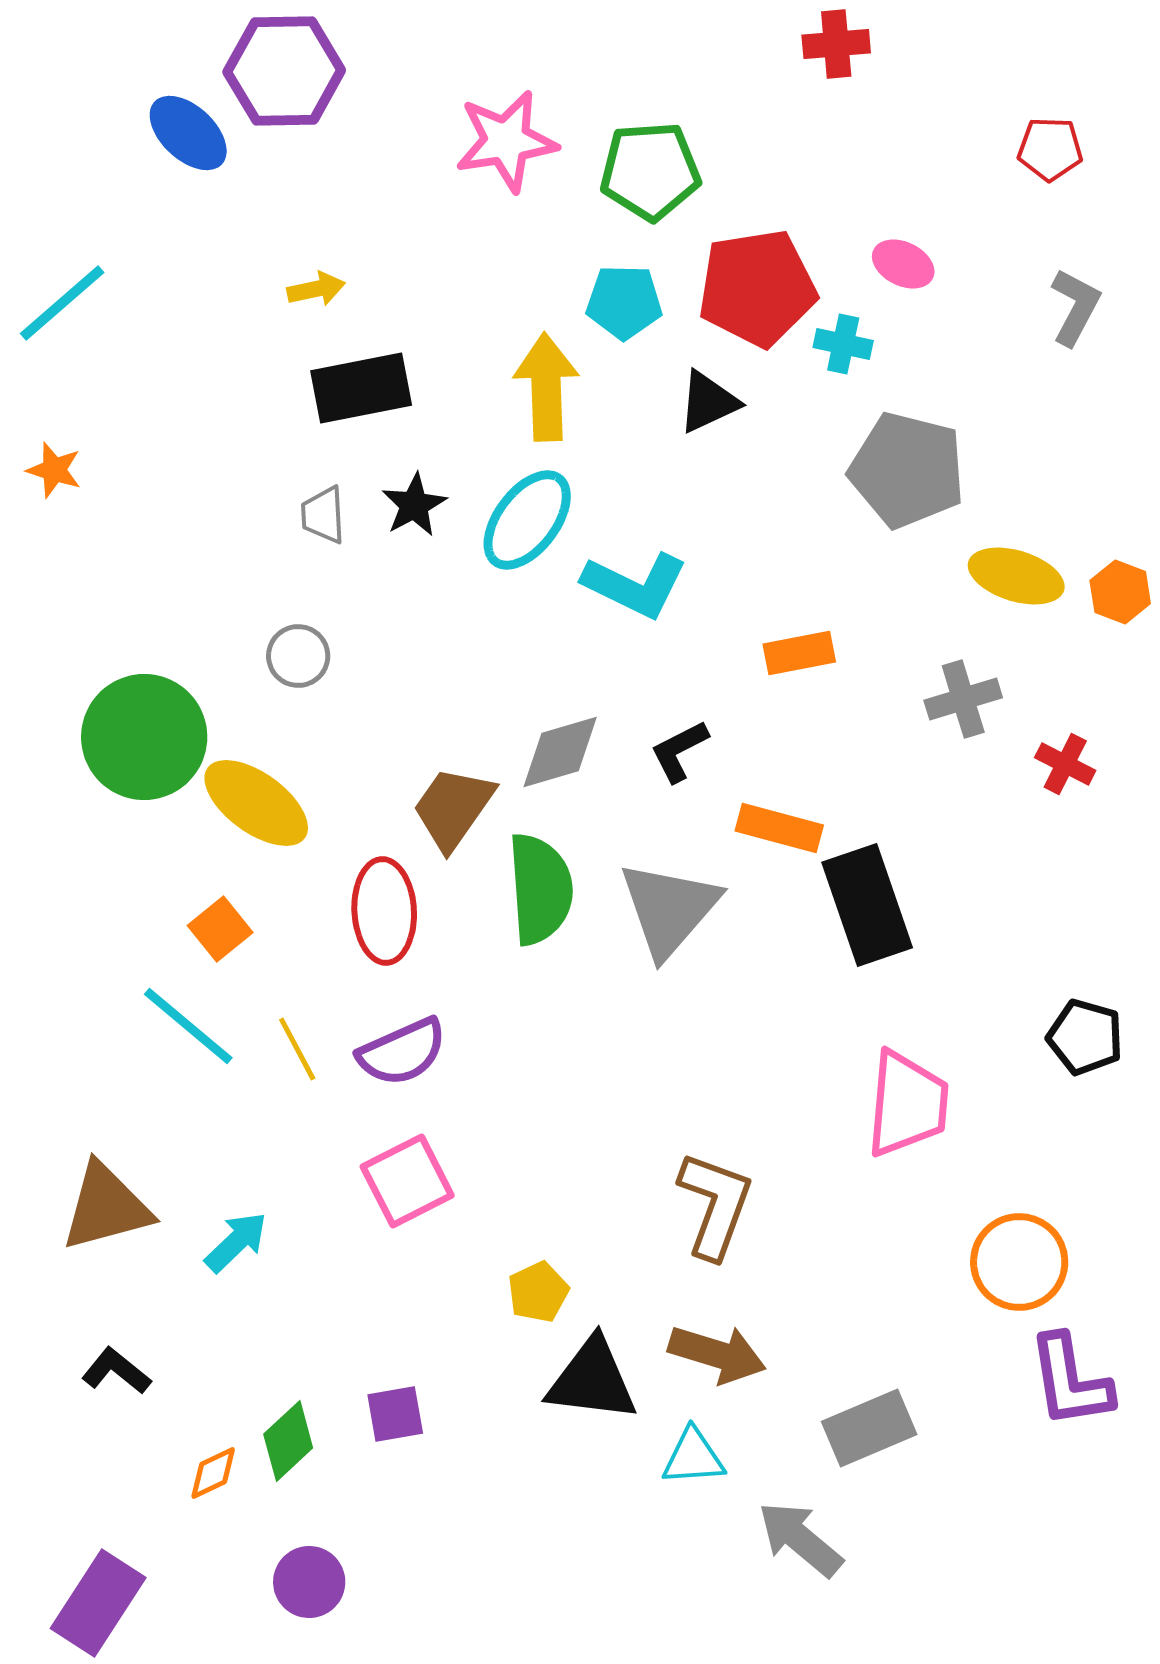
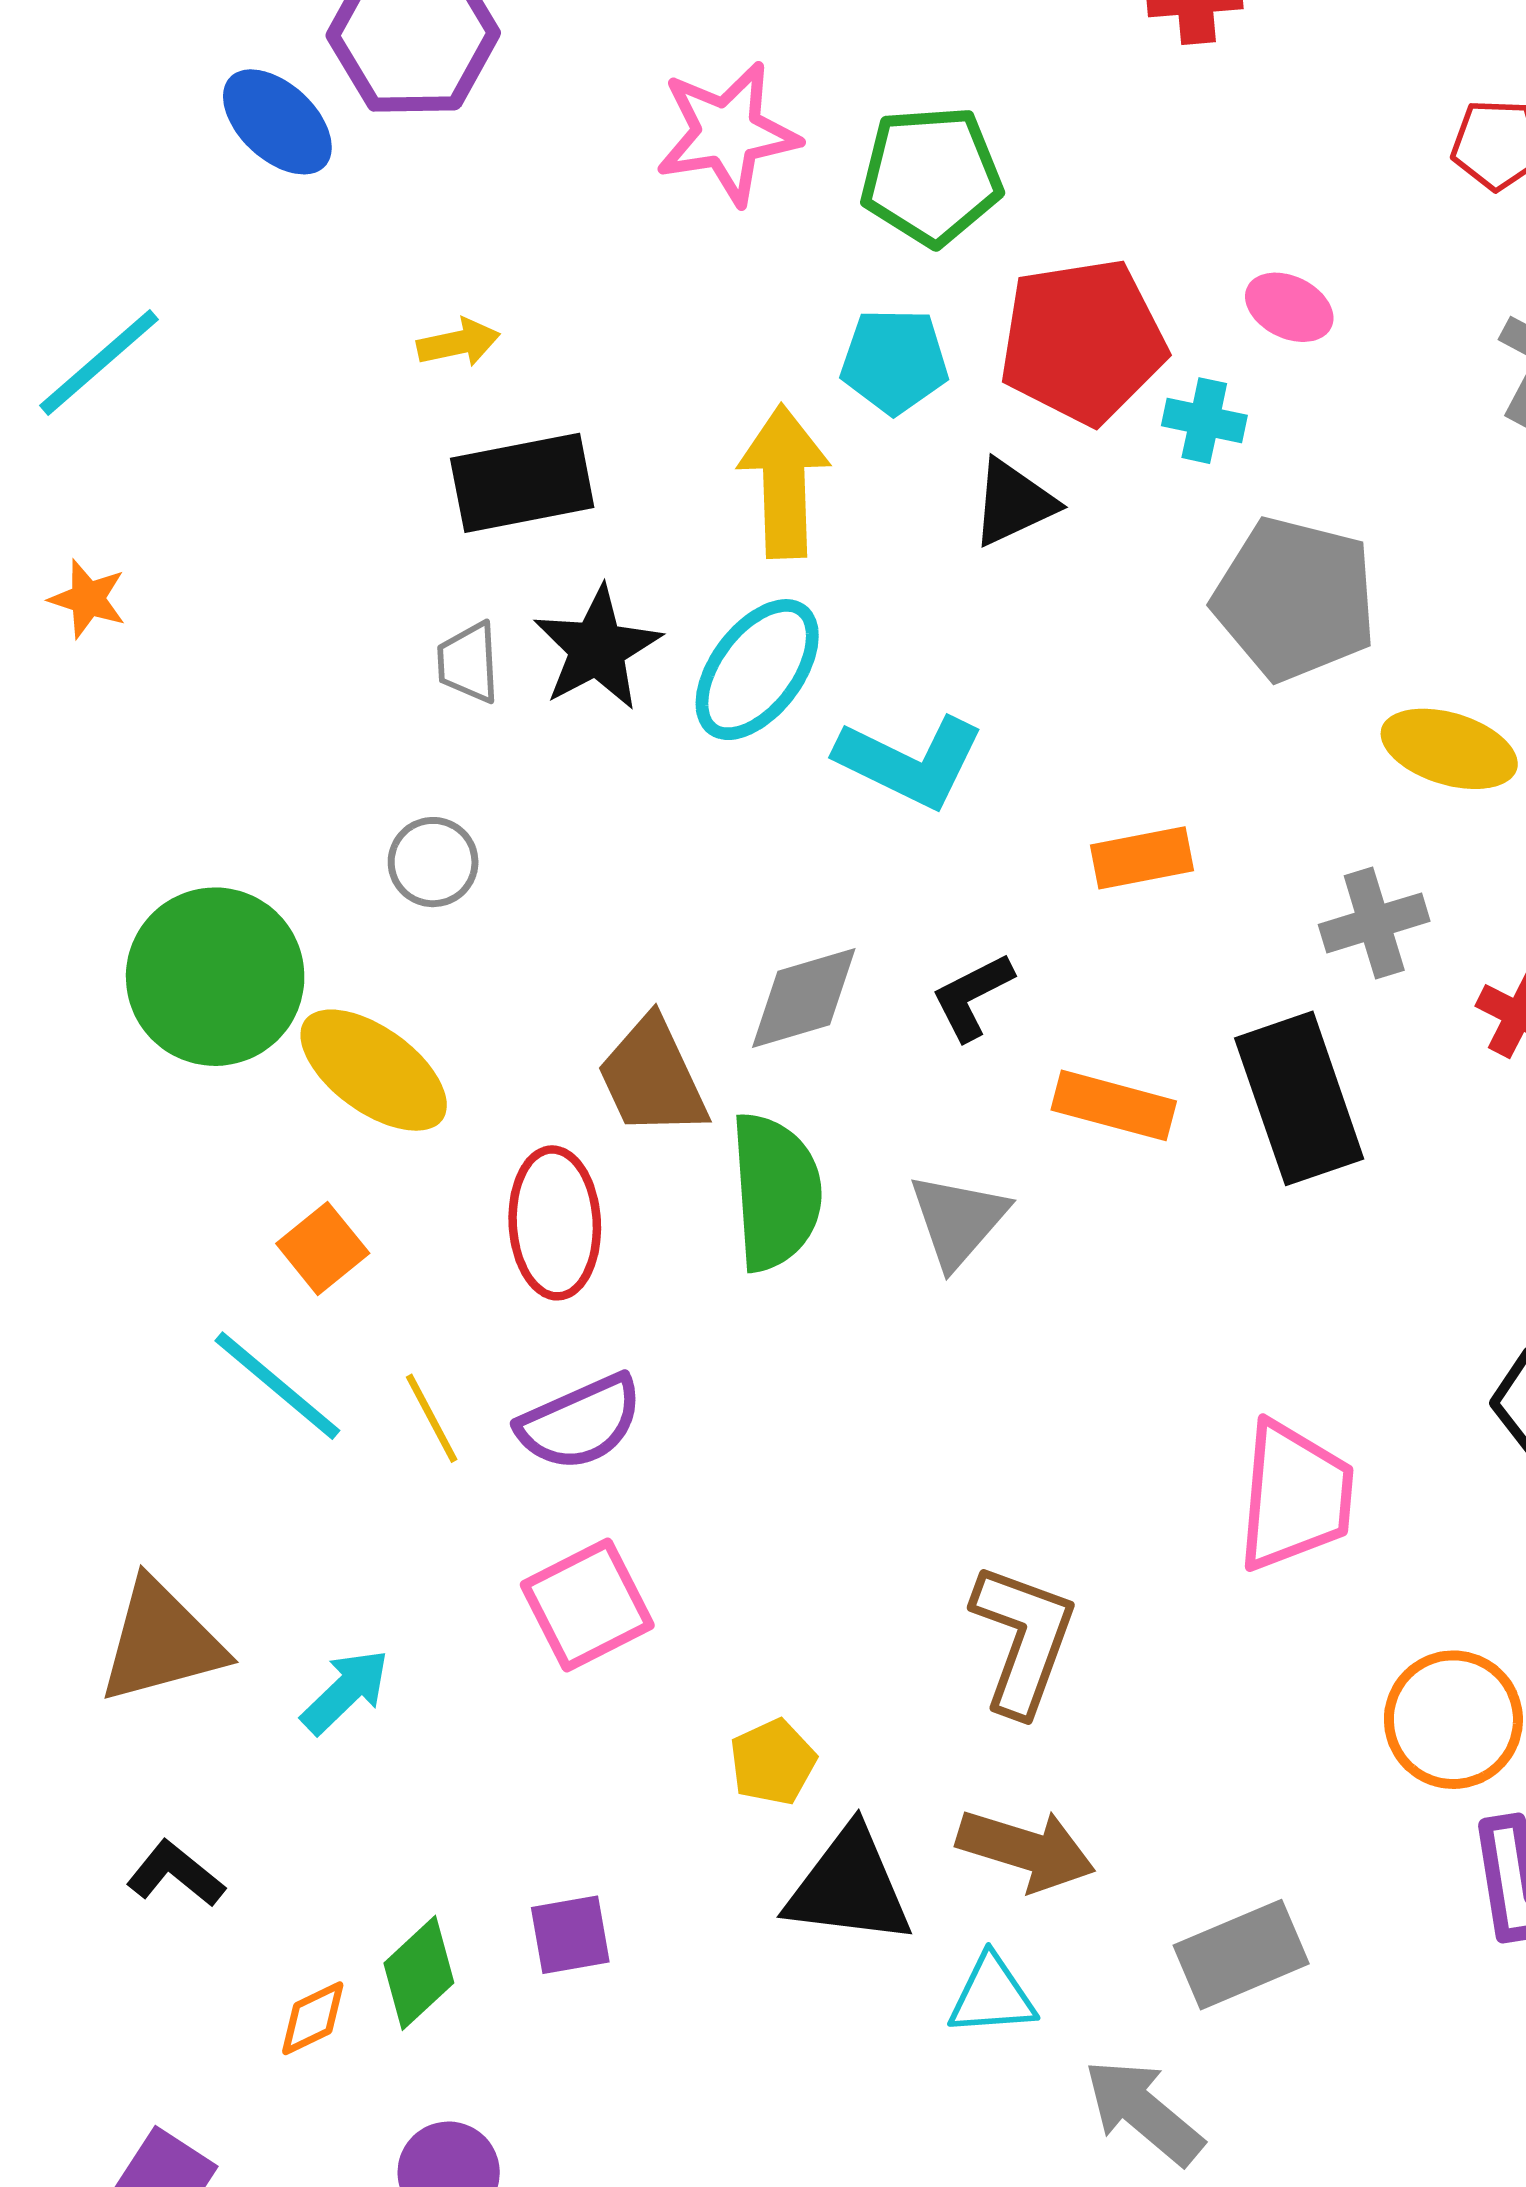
black star: (414, 505) -> (597, 648), size x1.4
brown trapezoid: (453, 808) -> (652, 1077), turned -60
black rectangle: (867, 905) -> (1299, 1098), moved
gray triangle: (669, 909) -> (958, 1220), size x0.7

